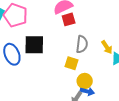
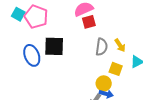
yellow arrow: (107, 47) -> (120, 45), moved
yellow square: (72, 63) -> (116, 69), moved

